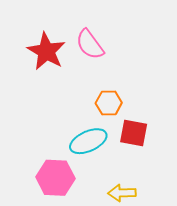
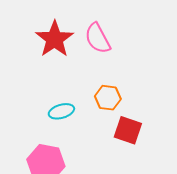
cyan ellipse: (88, 141) -> (61, 111), moved, size x0.7

